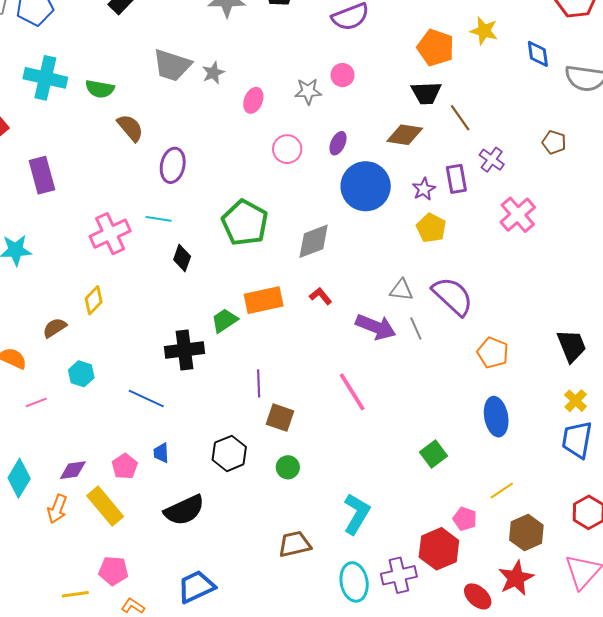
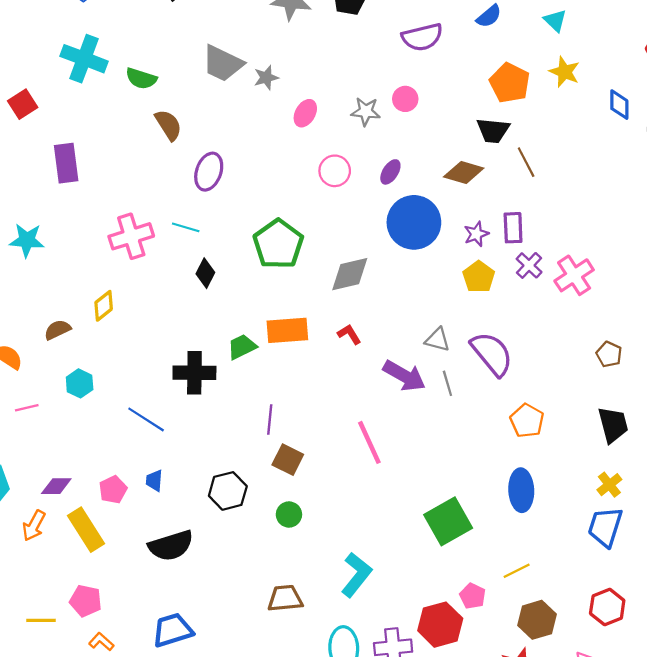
brown pentagon: (554, 142) -> (609, 354), moved
purple cross: (492, 160) -> (529, 265), moved
green square: (433, 454) -> (448, 521), size x1.6

